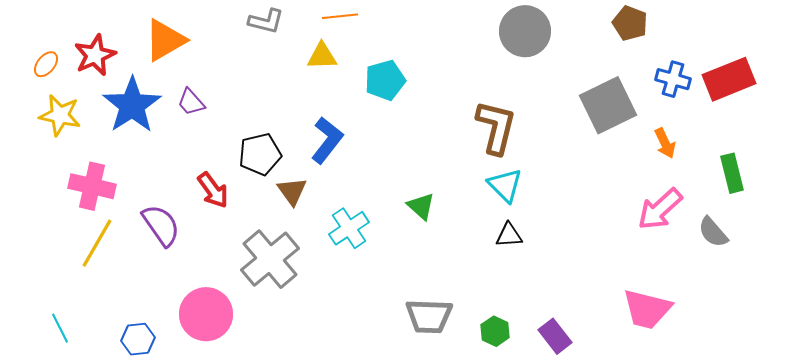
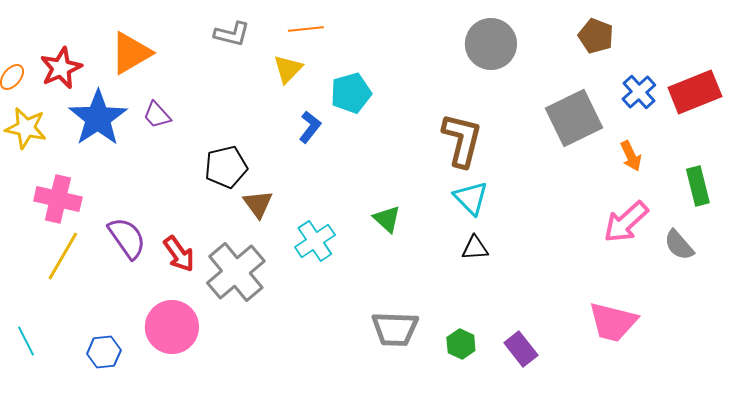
yellow triangle: (322, 56) -> (288, 69), turned -44
blue cross: (673, 79) -> (639, 92), turned 32
blue L-shape: (327, 140) -> (310, 127), moved, size x0.7
red arrow: (213, 190) -> (179, 254), moved

